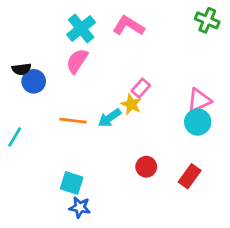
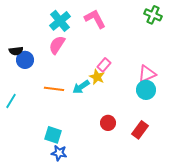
pink L-shape: (129, 26) -> (95, 19), turned 30

